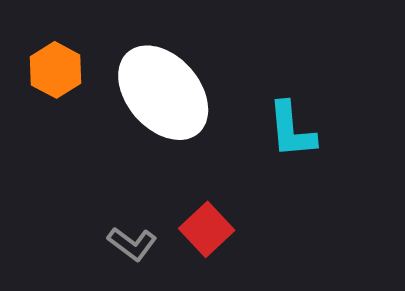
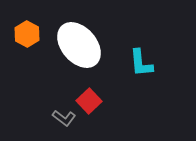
red square: (207, 229) -> (89, 101), moved

